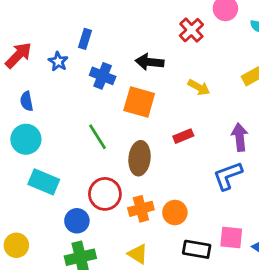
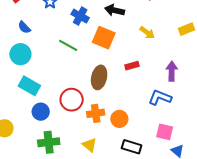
blue semicircle: (27, 101) -> (24, 27), turned -40
green line: (98, 137) -> (68, 45), moved, turned -36
blue L-shape: (228, 176) -> (160, 98), turned 35
blue circle: (77, 221) -> (41, 112), moved
pink square: (231, 238) -> (165, 132), moved

